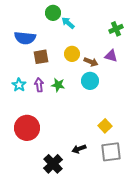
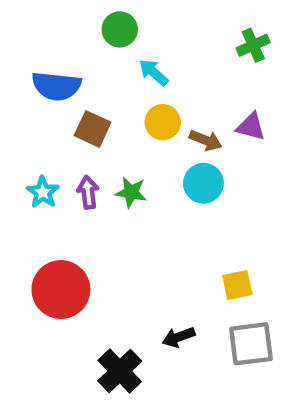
cyan arrow: (68, 23) -> (154, 72), moved
green cross: (116, 29) -> (253, 45), moved
brown square: (41, 57) -> (93, 129), turned 35
yellow square: (105, 126) -> (237, 285), turned 32

